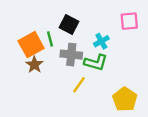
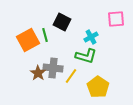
gray cross: (71, 55) -> (53, 68), moved
brown star: (34, 65) -> (38, 73), moved
yellow pentagon: (125, 99) -> (98, 87), moved

